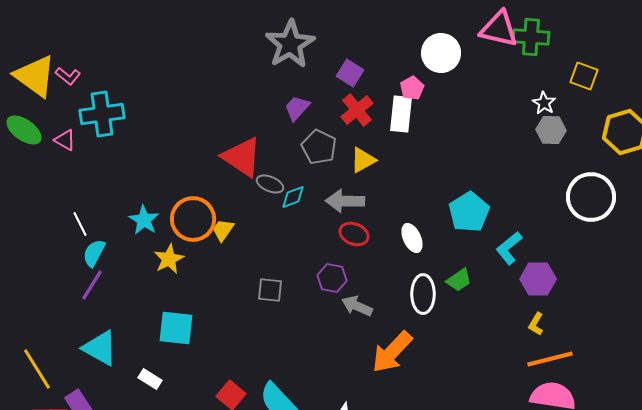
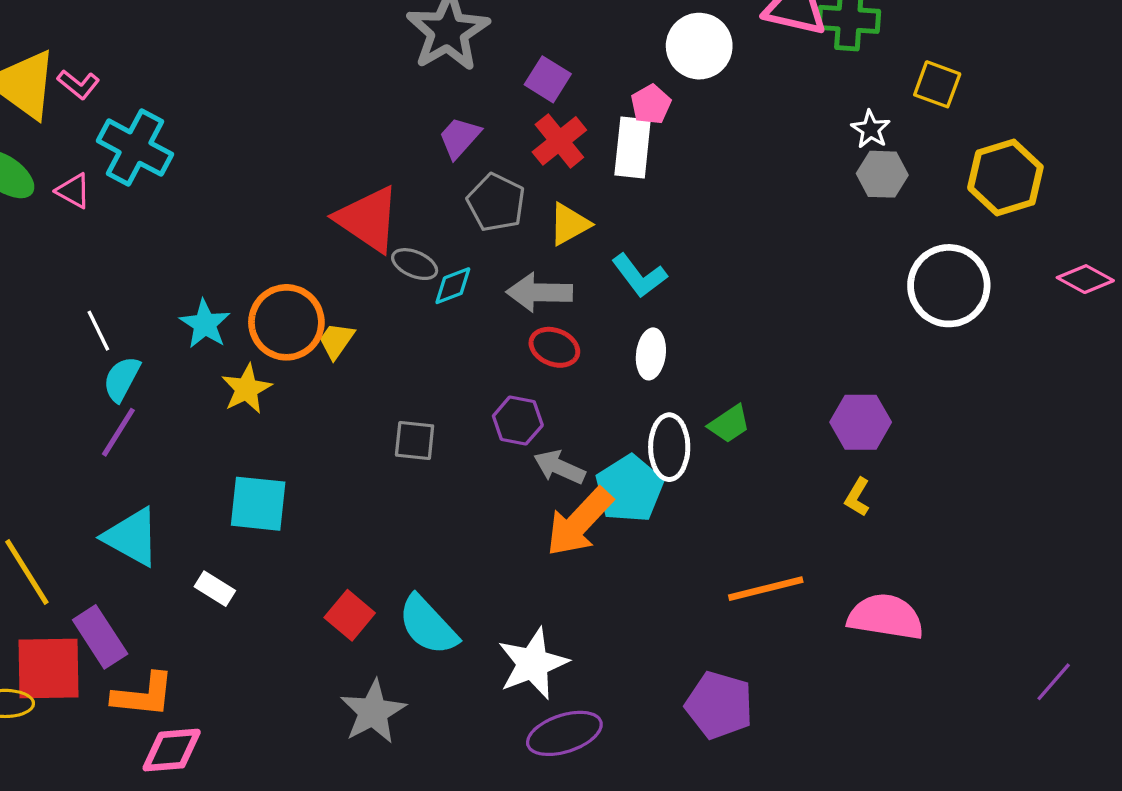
cyan cross: (102, 114) -> (135, 148), turned 36
cyan pentagon: (469, 212) -> (629, 489), moved
white ellipse: (412, 238) -> (651, 354), turned 32
cyan L-shape: (509, 248) -> (639, 276), moved, turned -88
orange arrow: (392, 352) -> (579, 522), moved
orange line: (550, 359) -> (766, 589), moved

